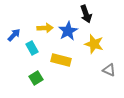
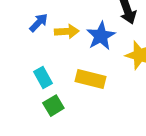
blue arrow: (14, 35) -> (39, 23), moved
cyan rectangle: (32, 48) -> (43, 77), moved

